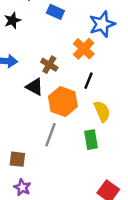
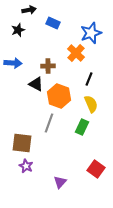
brown cross: (49, 65) -> (48, 66), turned -32
black line: (89, 81) -> (89, 79), moved
green rectangle: (91, 140) -> (82, 127), turned 35
brown square: (17, 159) -> (22, 143), size x1.5

